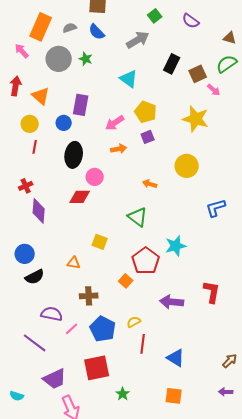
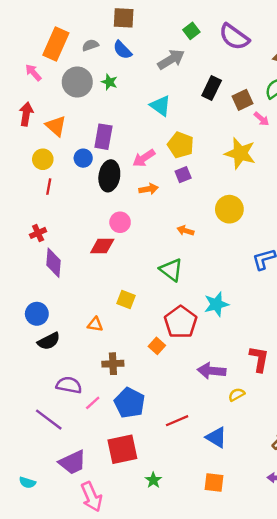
purple semicircle: (191, 21) -> (234, 37), size x1.5
black ellipse: (74, 155) -> (109, 176), moved
yellow semicircle: (134, 322) -> (237, 395), moved
red line: (143, 344) -> (177, 421), turned 60

